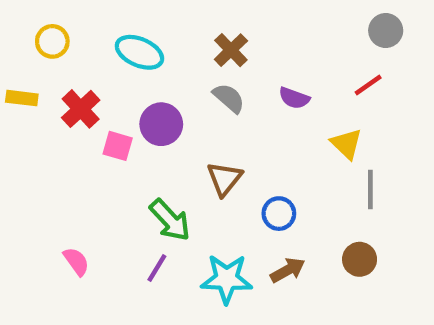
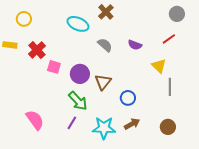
brown cross: (231, 50) -> (106, 12), moved
cyan ellipse: (139, 52) -> (78, 24), moved
purple circle: (161, 124) -> (80, 74), moved
brown circle: (360, 259) -> (168, 127), moved
pink semicircle: (76, 261) -> (35, 120), size x1.5

